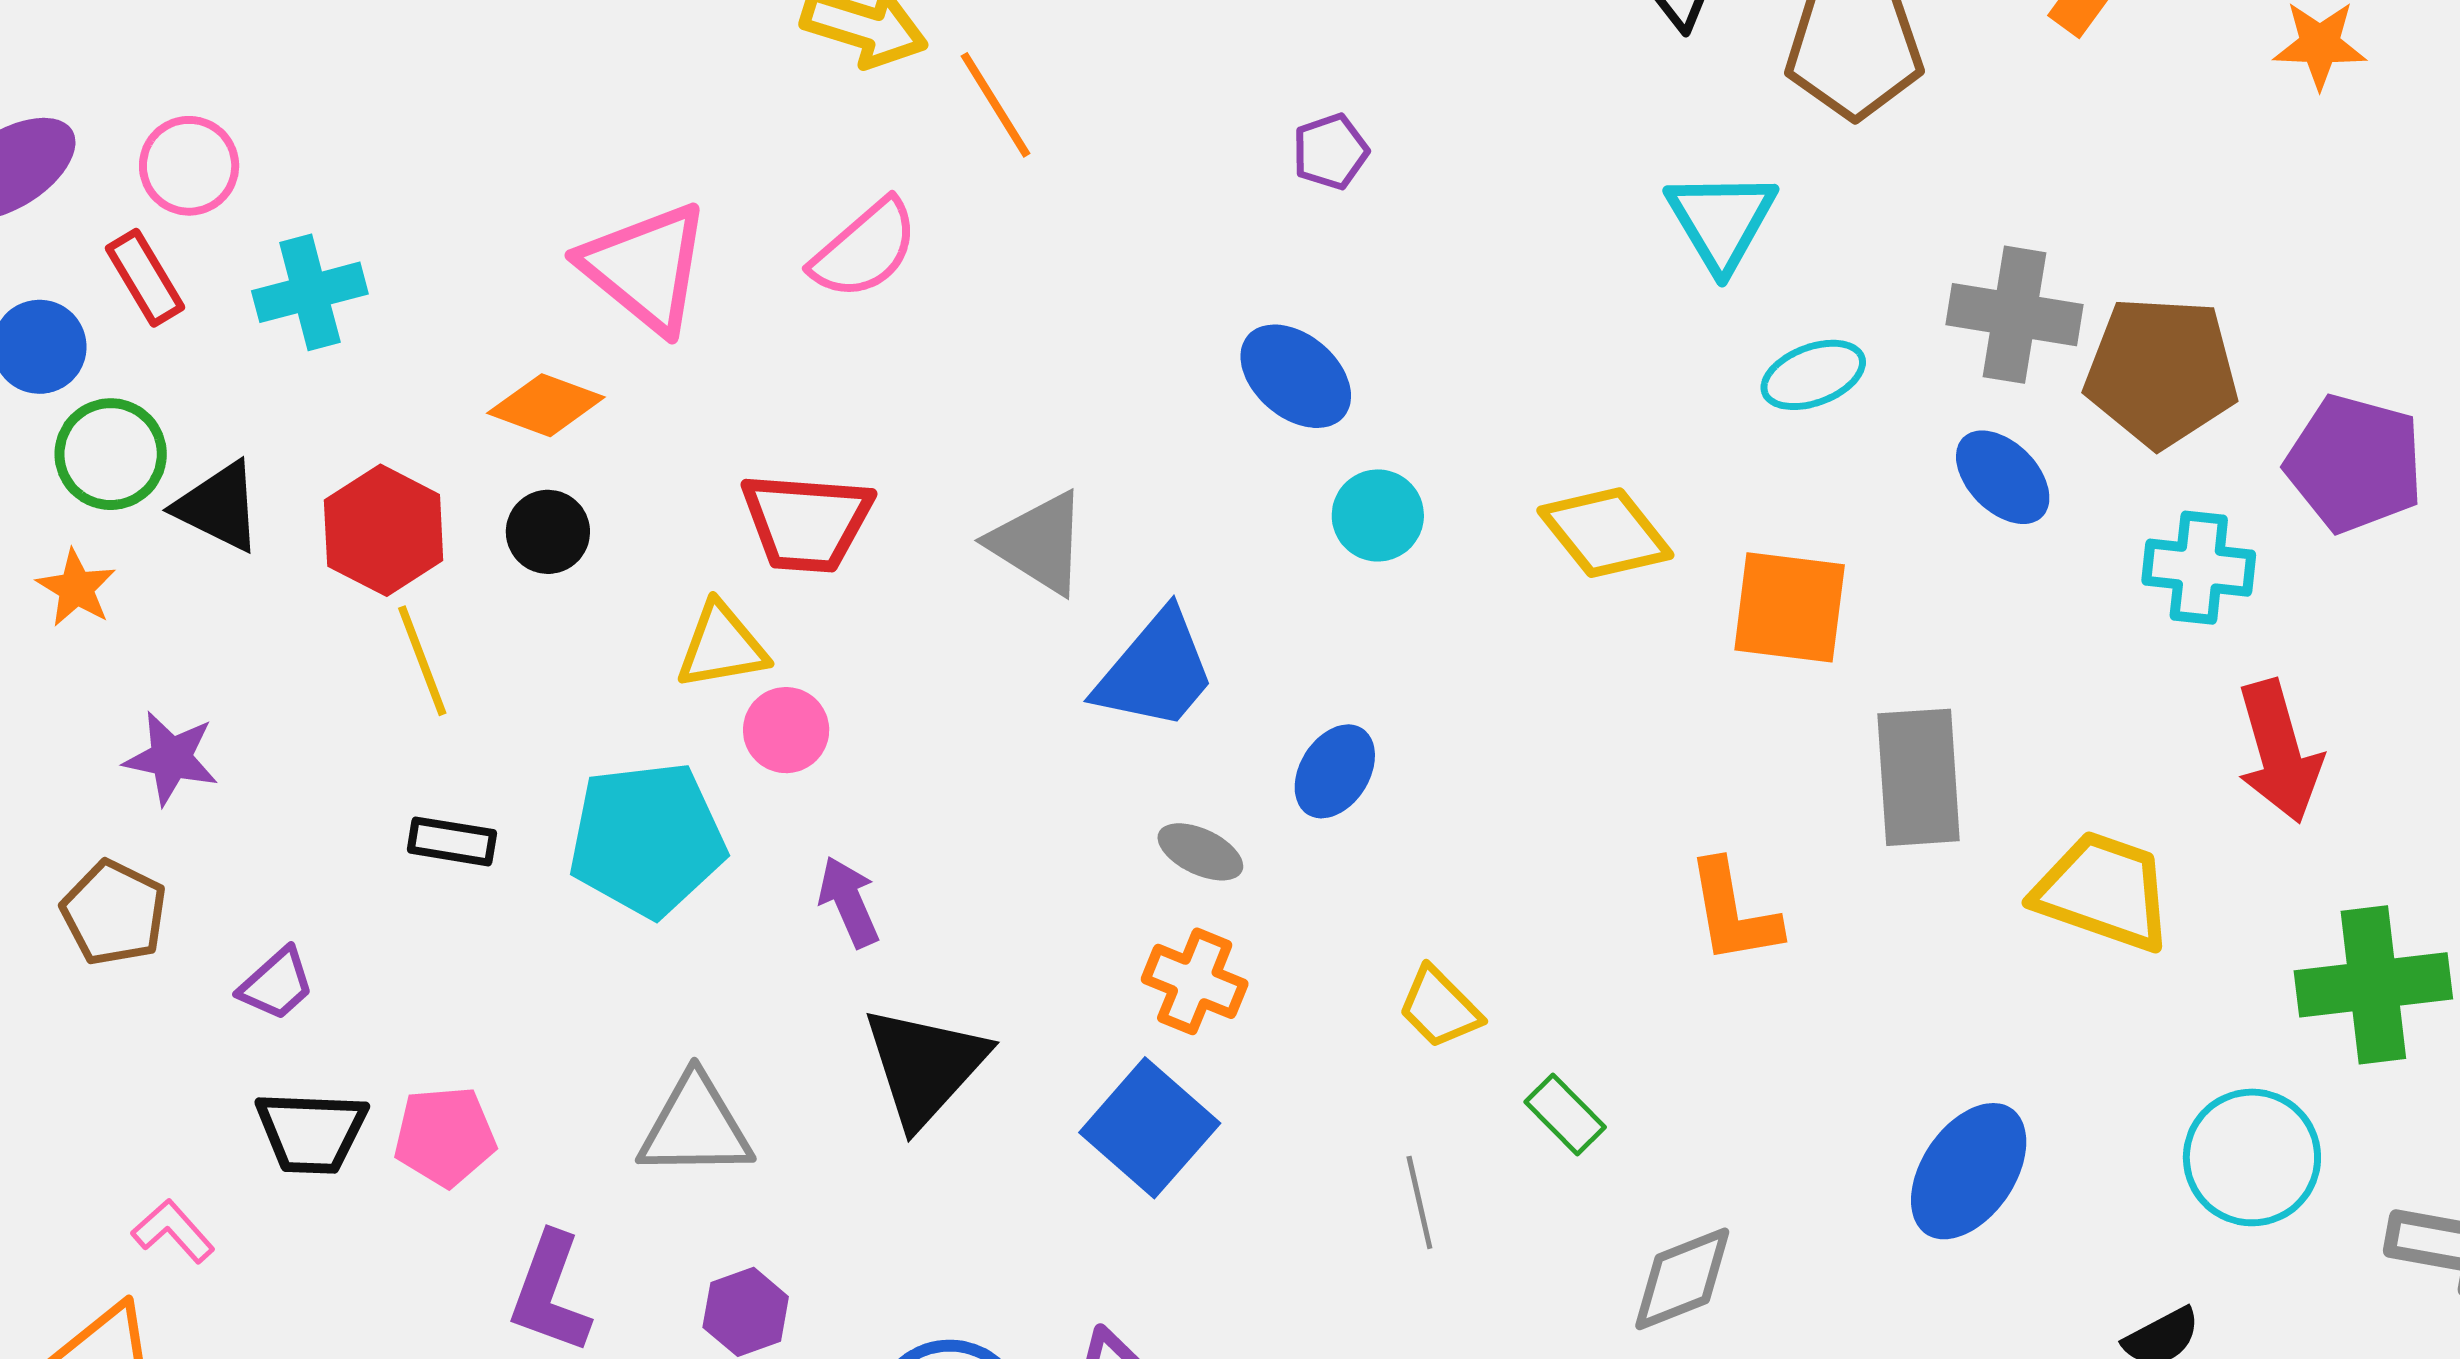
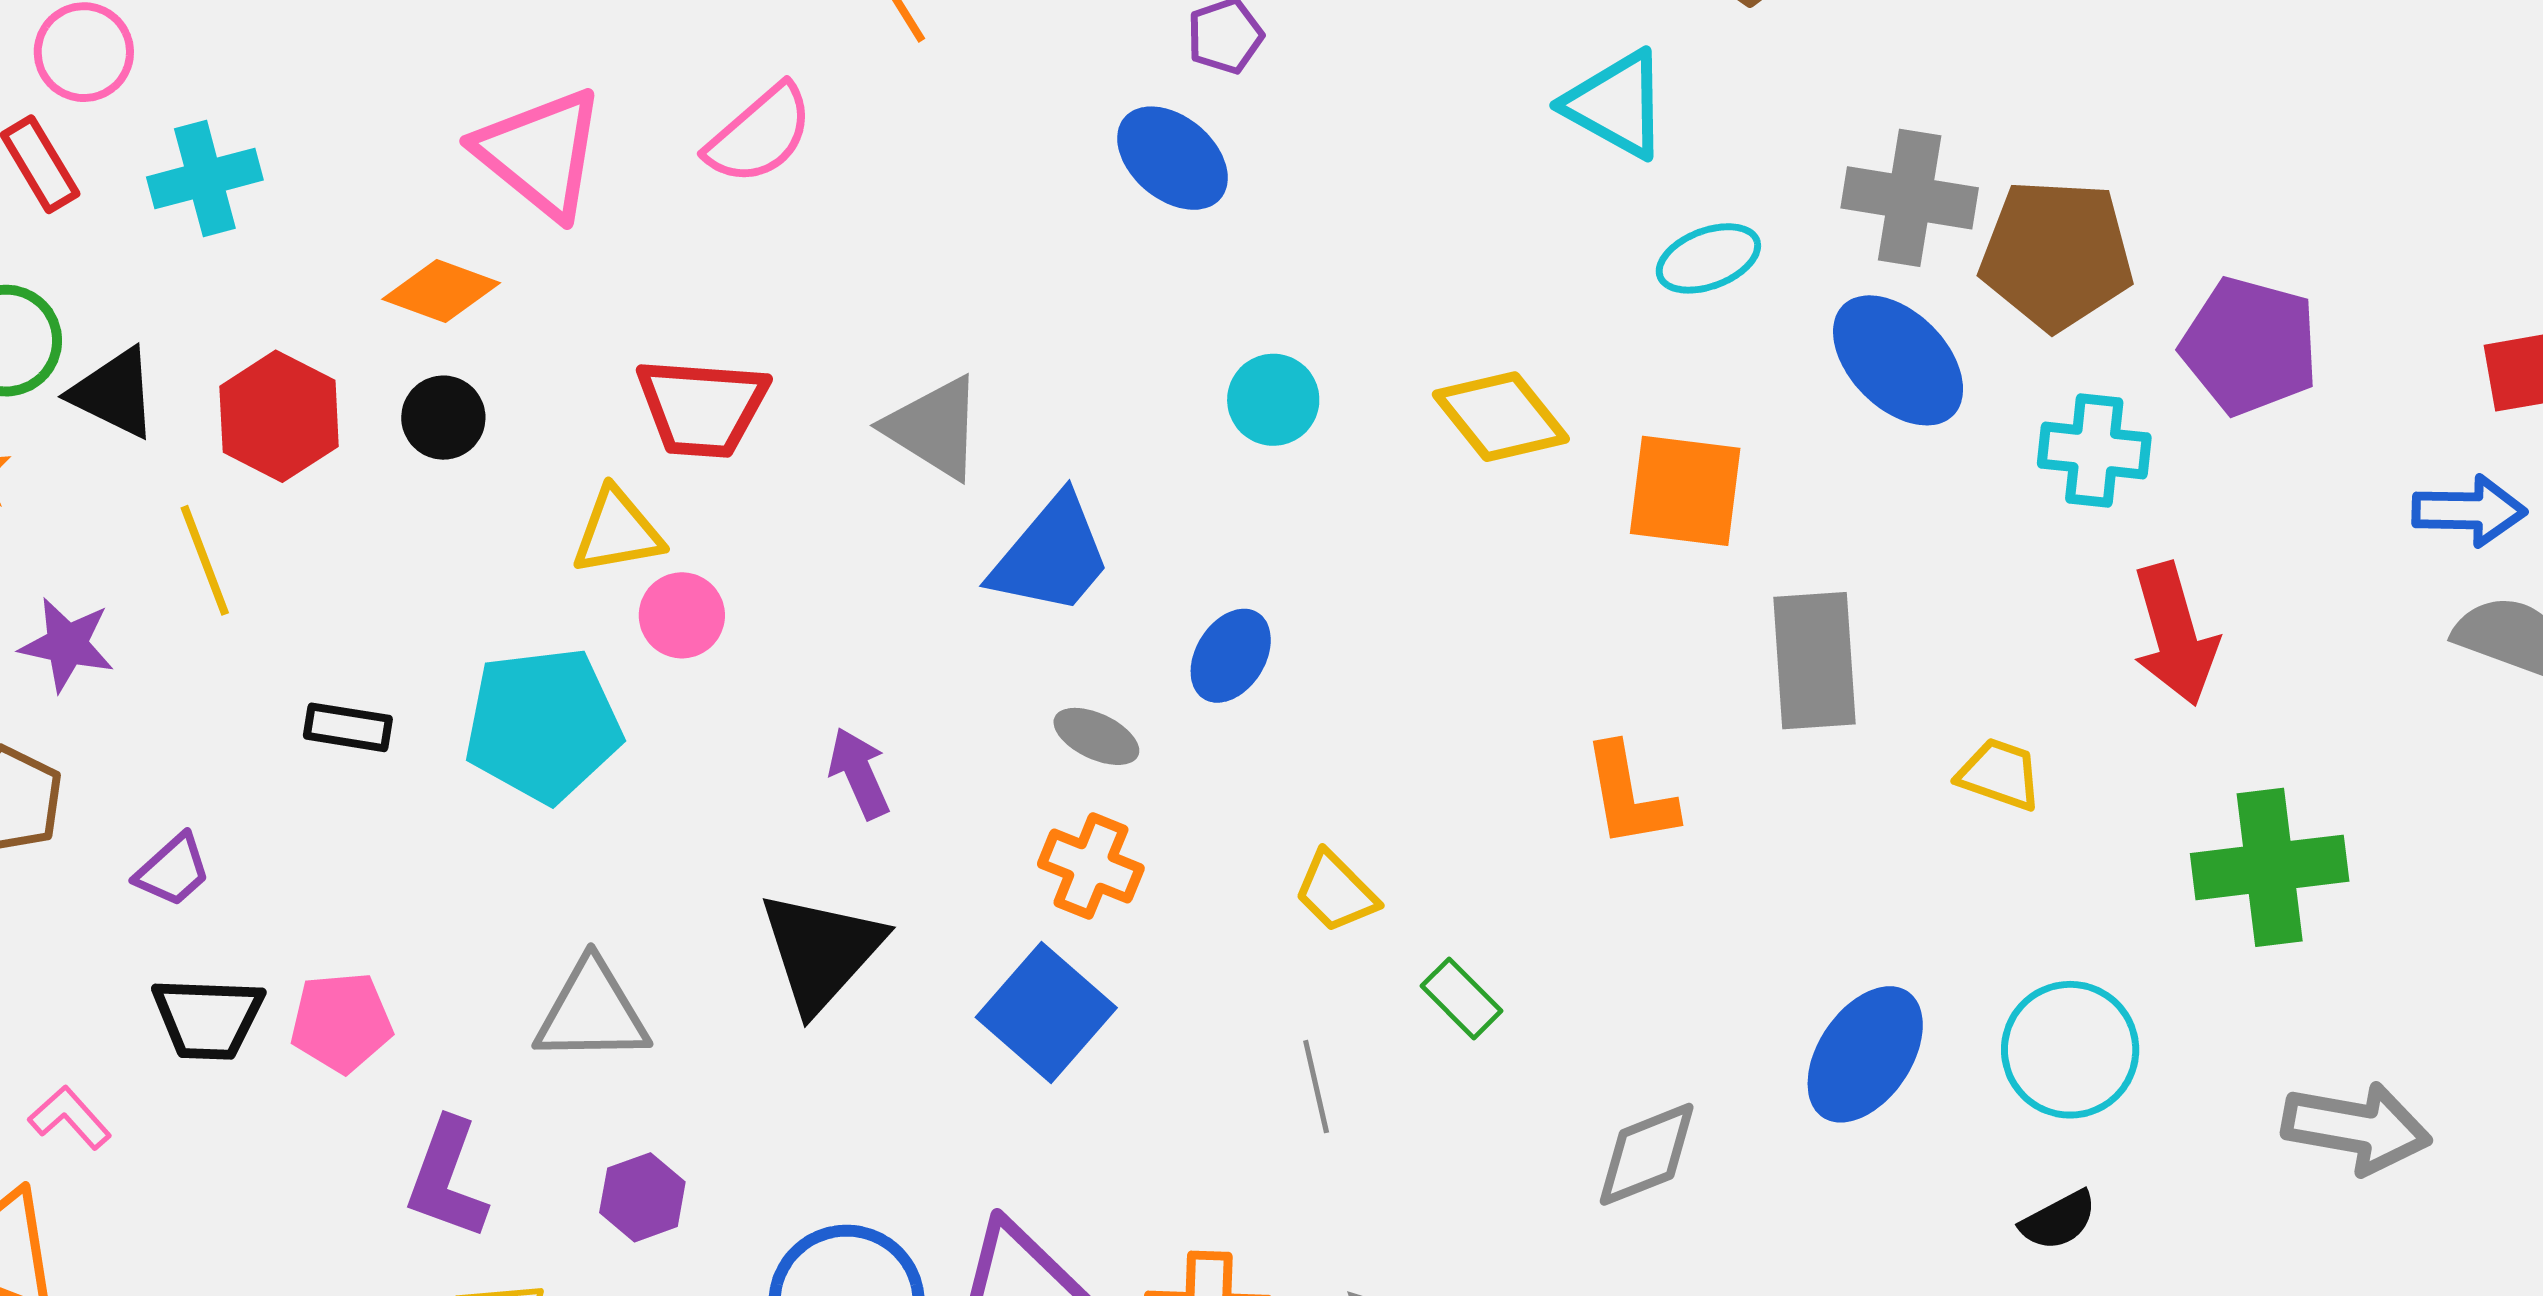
cyan triangle: (1721, 221) -> (1616, 104), turned -30
blue ellipse: (1296, 376) -> (1172, 158), moved
blue ellipse: (2003, 477) -> (1898, 360), size x1.4
yellow line: (422, 661) -> (205, 560), moved
yellow trapezoid: (2103, 891) -> (1999, 774), size x0.6
purple arrow: (849, 902) -> (859, 773), moved
cyan circle: (2252, 1157) -> (2070, 1050), moved
gray diamond: (1682, 1279) -> (1647, 1154), moved

